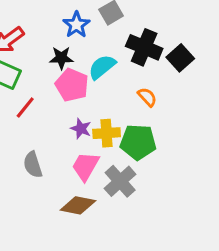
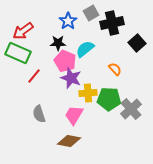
black cross: (144, 47) -> (112, 23), moved, turned -35
purple star: (81, 129) -> (71, 78), moved, size x1.5
gray cross: (120, 181) -> (131, 109), moved

